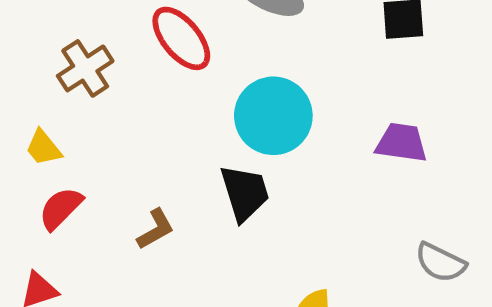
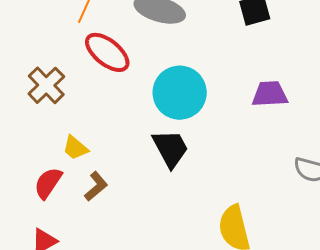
yellow trapezoid: (43, 148) -> (75, 148), moved
brown L-shape: (156, 229) -> (96, 186), moved

